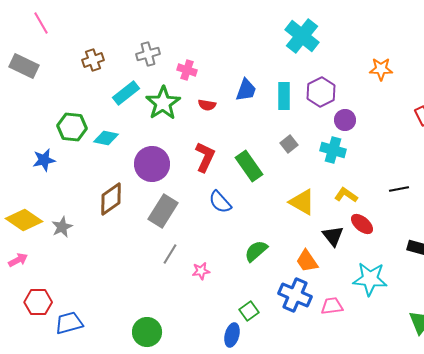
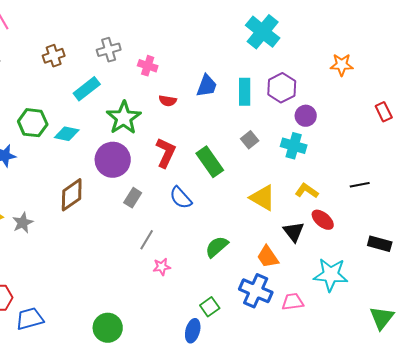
green star: (163, 103) -> (124, 118), moved
gray rectangle: (163, 211) -> (133, 198), moved, size x0.6
gray line: (170, 254) -> (147, 240), moved

